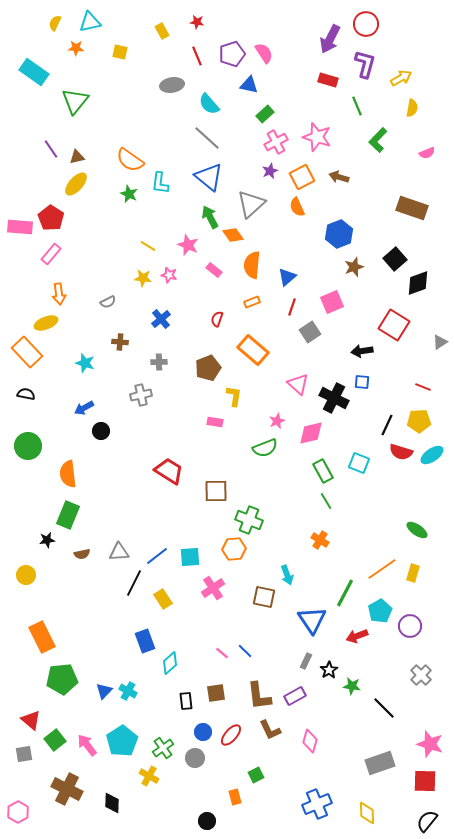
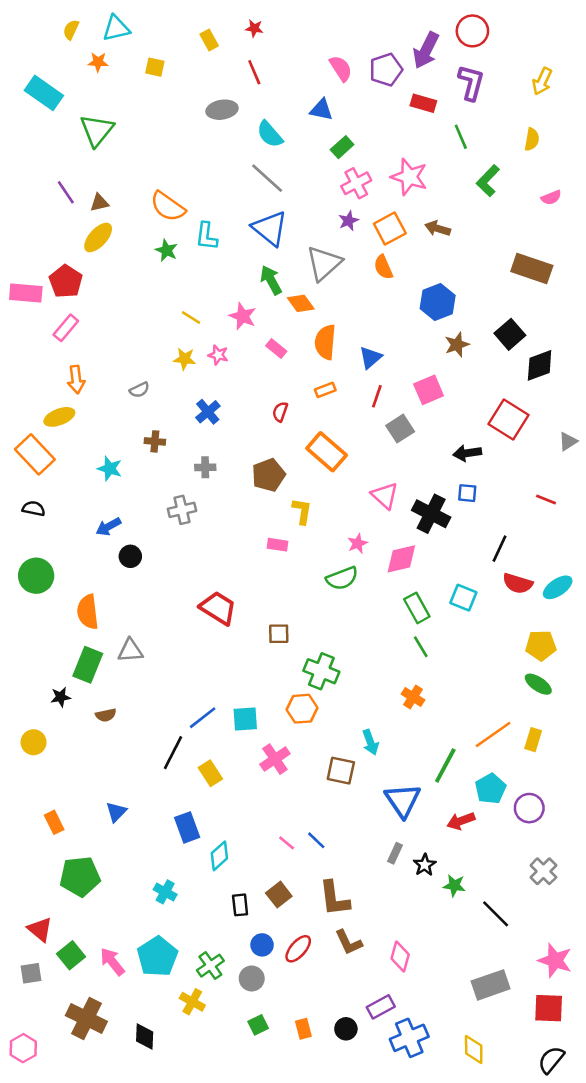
purple pentagon: (232, 54) -> (386, 70), moved
yellow arrow: (401, 78) -> (542, 81), moved, turned 145
yellow pentagon: (419, 421) -> (541, 645), moved
brown square: (216, 491) -> (279, 634), size x0.7
gray triangle: (119, 552) -> (130, 651), moved
orange rectangle: (42, 637) -> (54, 822), size x0.6
blue triangle: (104, 691) -> (116, 812), moved
brown square: (216, 693) -> (279, 895), turned -30
purple rectangle: (295, 696) -> (381, 1007), moved
green square: (256, 775) -> (258, 1025), moved
black circle: (207, 821) -> (346, 1029), moved

